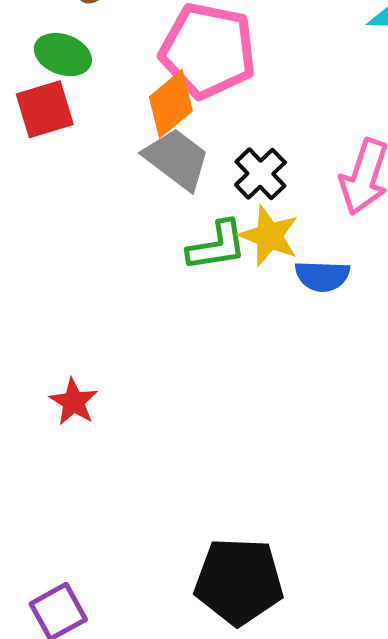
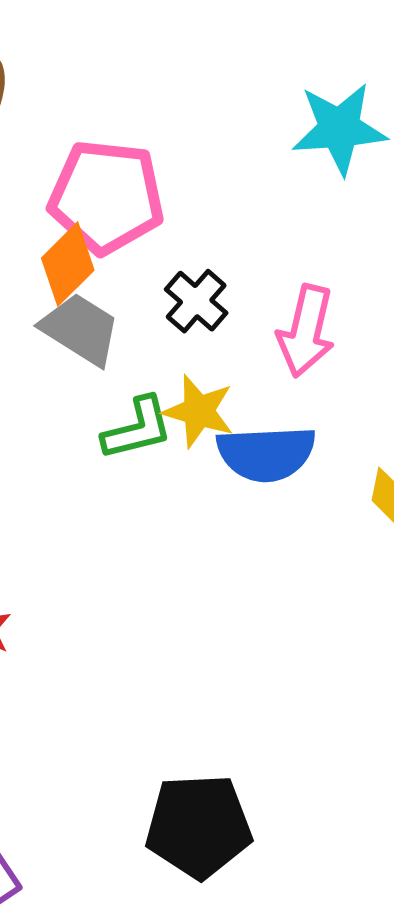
black cross: (260, 174) -> (196, 301), moved
blue semicircle: (322, 276) -> (266, 454), size x1.5

